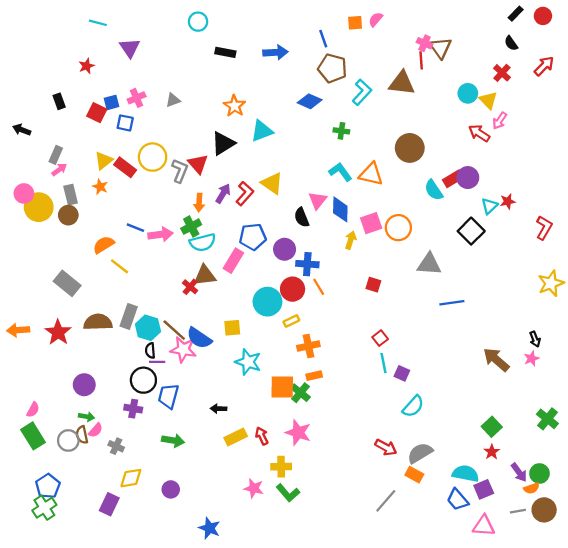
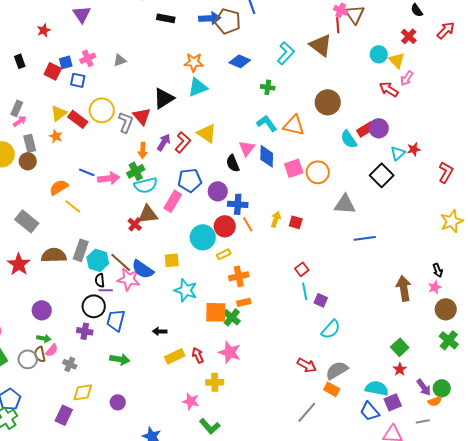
brown pentagon: (332, 68) -> (228, 21), moved
brown triangle: (402, 83) -> (321, 45), turned 30
orange star: (234, 106) -> (194, 62), moved, turned -30
yellow arrow: (351, 240) -> (276, 219), moved
brown arrow: (496, 360) -> (404, 288), turned 40
green L-shape: (288, 493) -> (210, 426), moved
brown circle: (544, 510) -> (446, 309), moved

